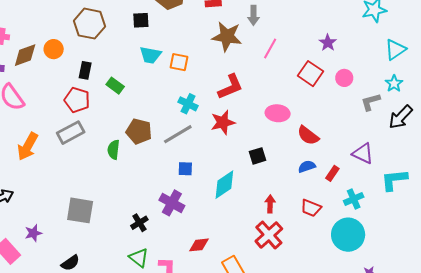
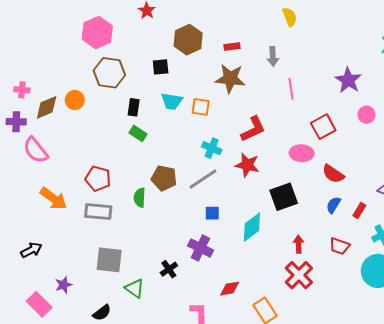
brown star: (227, 36) -> (230, 79), moved
purple star: (328, 43) -> (348, 80), size x1.5
pink line: (270, 49) -> (291, 89), turned -35
black rectangle: (85, 70) -> (134, 107), moved
red square: (310, 74) -> (323, 127), moved, turned 30
red pentagon: (77, 100) -> (98, 179), moved
red star: (223, 122) -> (247, 165), turned 30
gray rectangle: (71, 133) -> (98, 212), moved, turned 36
orange arrow: (28, 146) -> (54, 199), turned -80
black square: (257, 156) -> (284, 197), size x1.6
blue semicircle: (307, 166) -> (333, 205), turned -36
green triangle: (139, 258) -> (134, 288), moved

